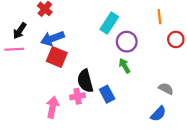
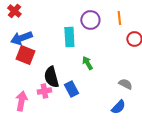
cyan rectangle: (109, 23) -> (69, 37), moved, turned -36
purple circle: (127, 42) -> (90, 20), moved

